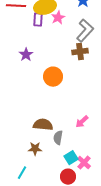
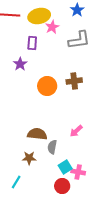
purple rectangle: (38, 20) -> (32, 43), moved
gray L-shape: (85, 31) -> (79, 40), turned 40
brown cross: (80, 52) -> (74, 81), moved
pink cross: (84, 163) -> (78, 172), turned -32

